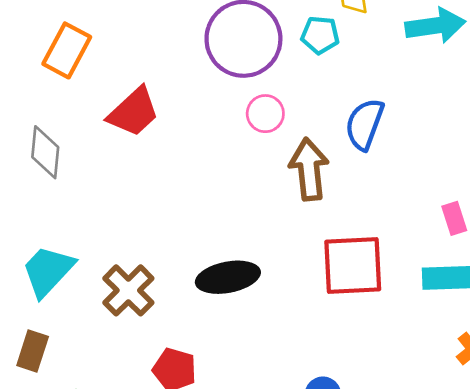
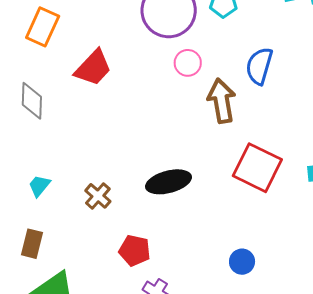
red square: (353, 265) -> (257, 168), turned 33
cyan trapezoid: (48, 271) -> (39, 186), size x0.6
brown cross: (128, 290) -> (98, 196), size x0.7

